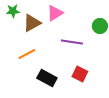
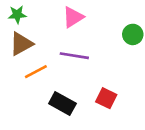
brown triangle: (32, 23) -> (21, 44), moved
purple line: (72, 42) -> (74, 56), moved

